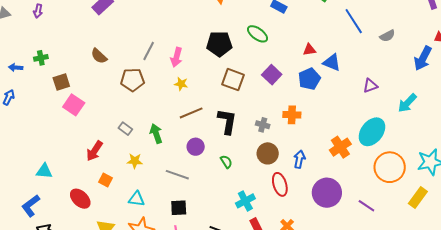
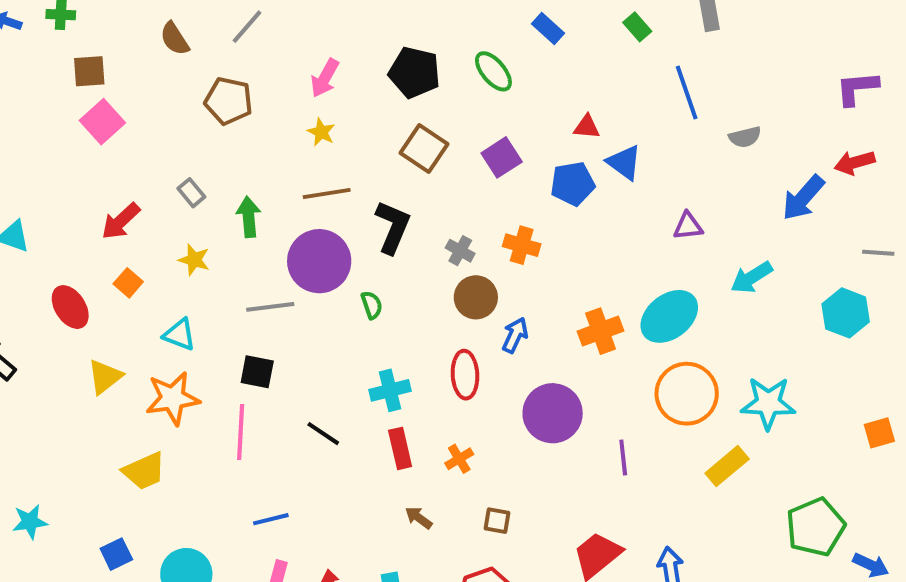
gray line: (149, 51) -> (247, 27), moved
purple circle: (196, 147) -> (319, 261), size x1.8
brown circle: (268, 153) -> (476, 297), moved
gray line: (177, 175) -> (270, 307), turned -40
purple line: (366, 206) -> (623, 458), turned 36

